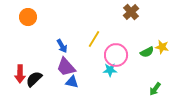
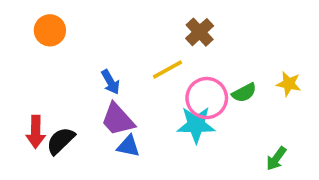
brown cross: (131, 12) -> (200, 32), moved
yellow line: (94, 39) -> (168, 70), turned 30
green semicircle: (147, 52) -> (244, 93), moved
cyan star: (110, 70) -> (196, 125), size x1.5

